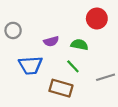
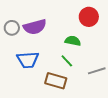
purple semicircle: (51, 41) -> (35, 27), moved, size x1.6

